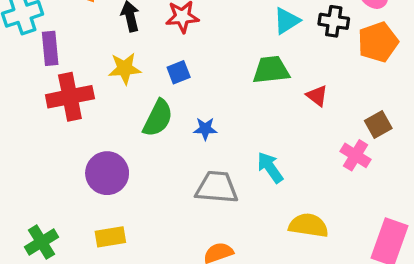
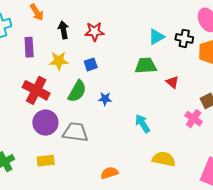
purple rectangle: (50, 48) -> (29, 47), moved
red cross: (70, 97) -> (36, 90), moved, turned 36
gray trapezoid: (217, 187) -> (75, 132), moved

